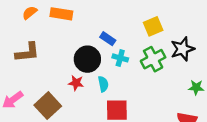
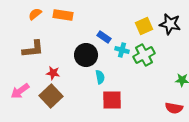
black star: (182, 49) -> (170, 24), moved, turned 30
cyan cross: (120, 58) -> (122, 50), moved
red star: (76, 83) -> (53, 73), moved

